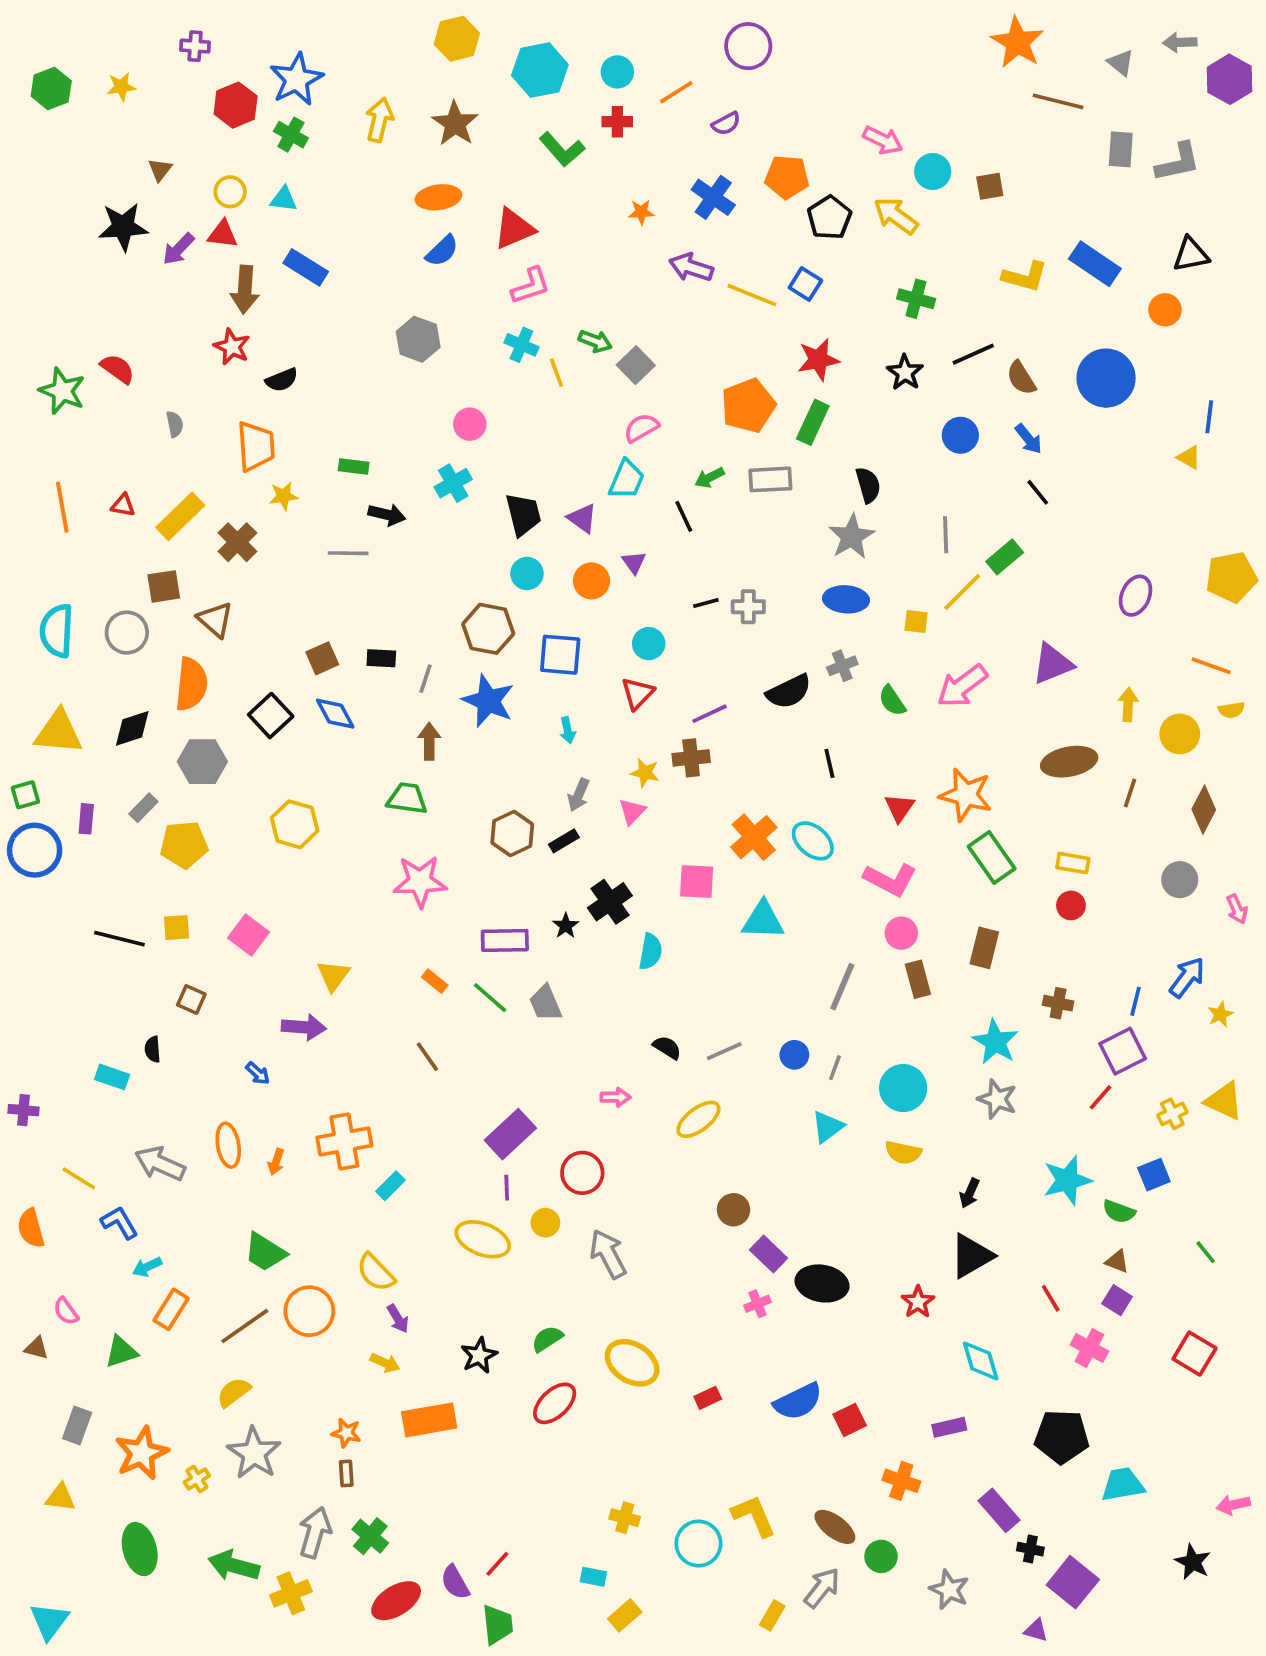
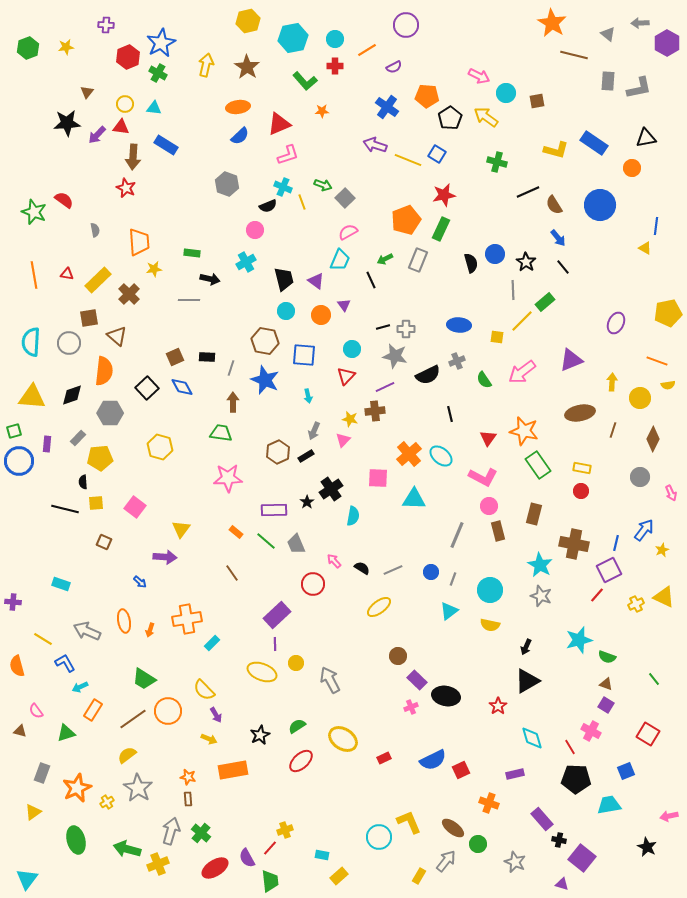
orange star: (641, 212) -> (322, 111), moved
black star: (905, 373) -> (526, 262), moved
black semicircle: (282, 380) -> (268, 206), moved
blue circle: (960, 435) -> (495, 254), moved
gray rectangle: (770, 479) -> (418, 260), turned -65
gray star: (852, 537) -> (395, 356), moved, turned -30
brown cross: (1058, 1003) -> (574, 544), size x1.8
black semicircle: (153, 1049) -> (83, 482), moved
pink arrow: (615, 1097) -> (334, 561), moved, turned -133
red circle: (582, 1173) -> (313, 584), moved
blue square: (1154, 1175) -> (626, 771), moved
red line: (1051, 1298) -> (570, 747), moved
yellow triangle: (60, 1497) -> (33, 812), turned -42
yellow cross: (625, 1518) -> (285, 830), moved, turned -35

